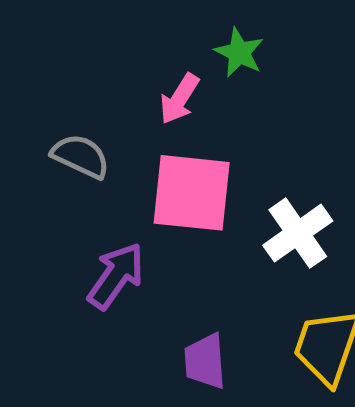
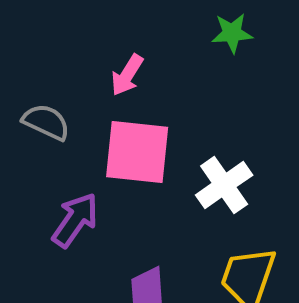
green star: (239, 52) -> (232, 33), moved, turned -30

